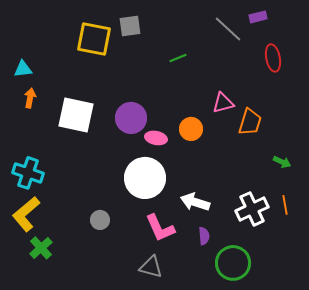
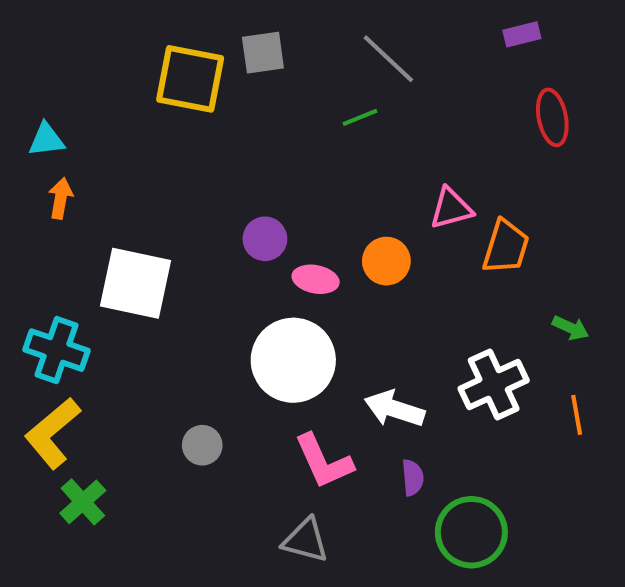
gray line: (228, 29) -> (388, 59), moved
white square: (76, 115) -> (135, 283), moved
purple circle: (131, 118) -> (265, 239), size x0.7
white cross: (252, 209) -> (494, 385), moved

